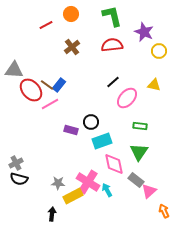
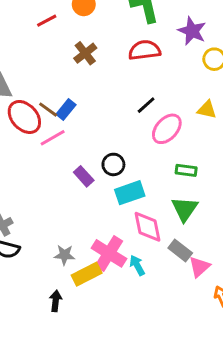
purple rectangle: (71, 130) -> (84, 176), turned 32

